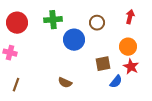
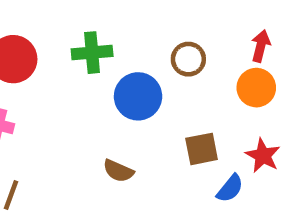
orange circle: (128, 47) -> (256, 88), moved
brown semicircle: (65, 83) -> (118, 171), moved

